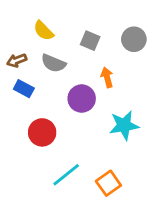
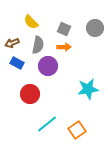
gray semicircle: (53, 63) -> (38, 45), turned -102
orange arrow: (107, 77) -> (64, 47), moved, turned 104
purple circle: (82, 99) -> (48, 66), moved

